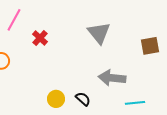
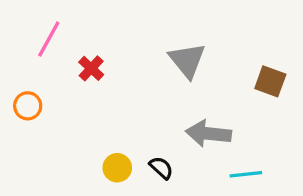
brown square: (150, 46) -> (270, 81), turned 30

